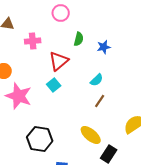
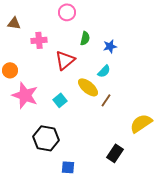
cyan semicircle: (97, 80) -> (104, 71), moved
cyan square: (54, 85) -> (60, 100), moved
yellow ellipse: (91, 135) -> (88, 87), moved

